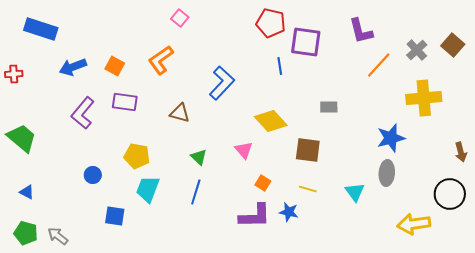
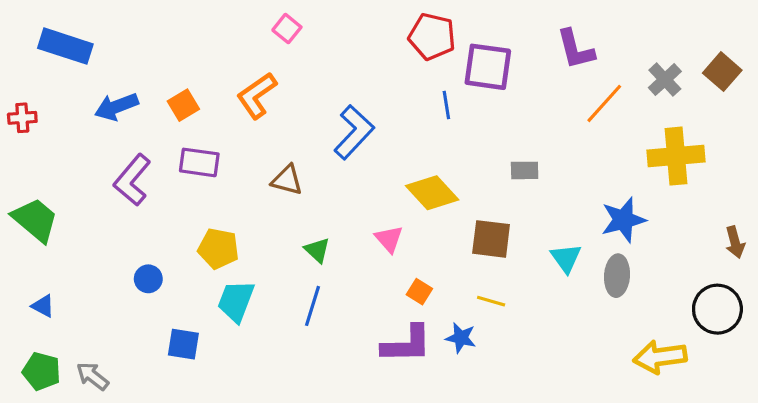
orange square: (115, 66) -> (183, 105), turned 30
cyan triangle: (355, 192) -> (566, 258), moved

